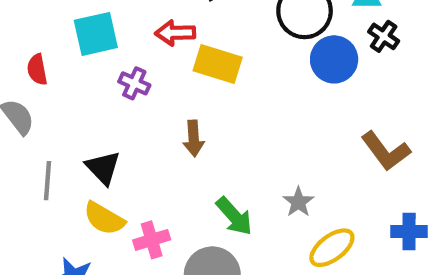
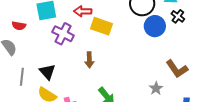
red semicircle: (37, 69) -> (19, 26), turned -72
purple cross: (134, 83) -> (63, 34), size x1.5
gray star: (298, 202) -> (156, 88), moved

